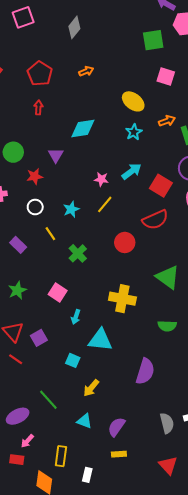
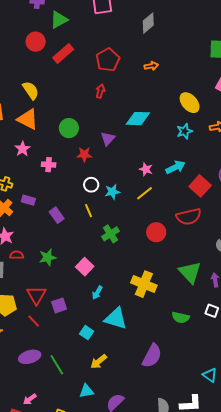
white circle: (35, 207) -> (91, 185), moved
purple ellipse: (18, 416) -> (30, 357), moved
cyan triangle: (84, 421) -> (86, 391), turned -42

